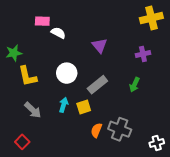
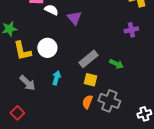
purple triangle: (100, 46) -> (74, 18), moved
white circle: (67, 73) -> (47, 48), moved
green arrow: (134, 85) -> (116, 64), moved, turned -88
yellow square: (84, 107) -> (90, 80), moved, turned 32

